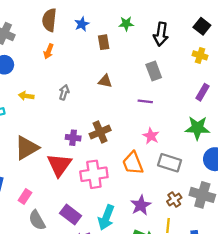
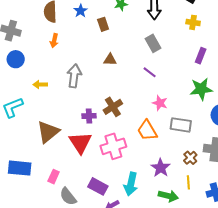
gray arrow: (64, 92) -> (74, 76), size x1.6
purple line: (145, 101) -> (150, 72), turned 40

